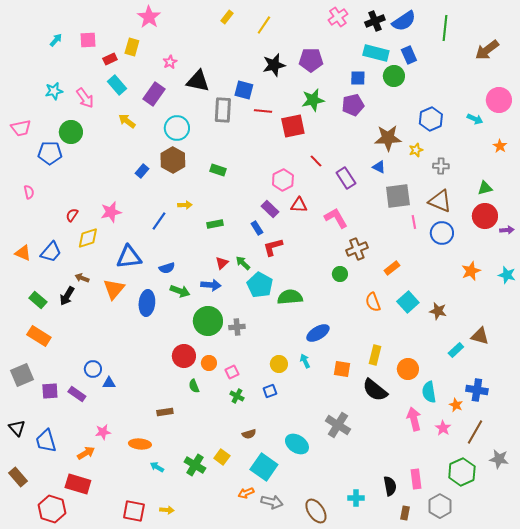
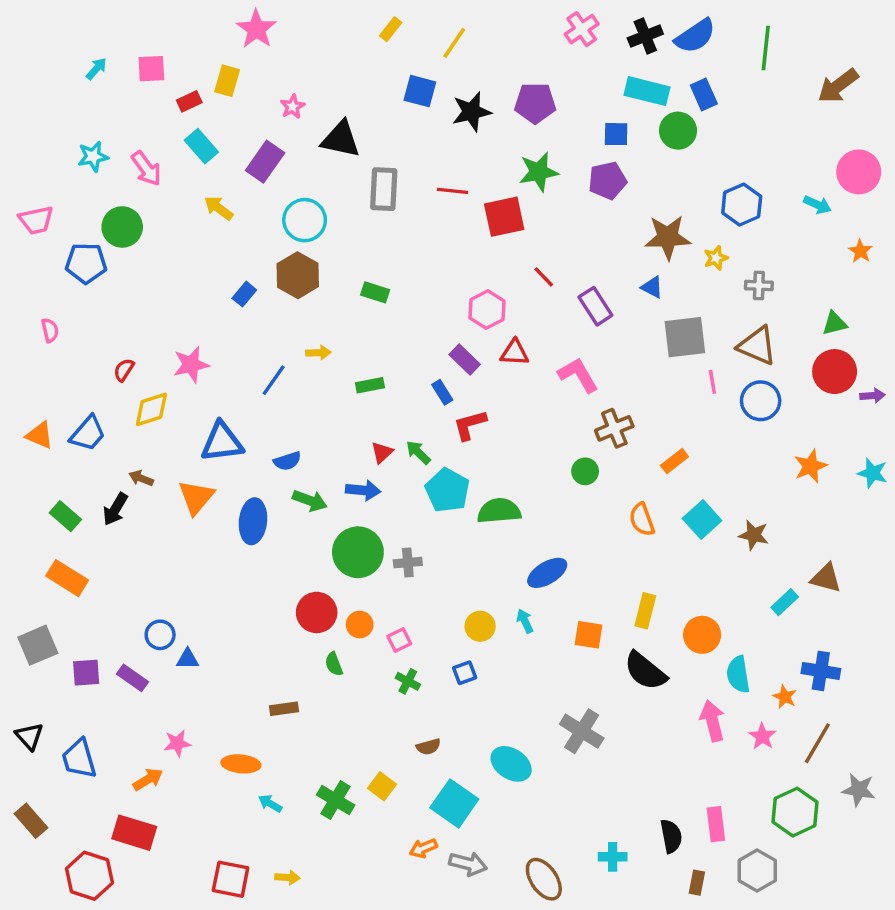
blue square: (244, 90) -> (420, 91), moved

